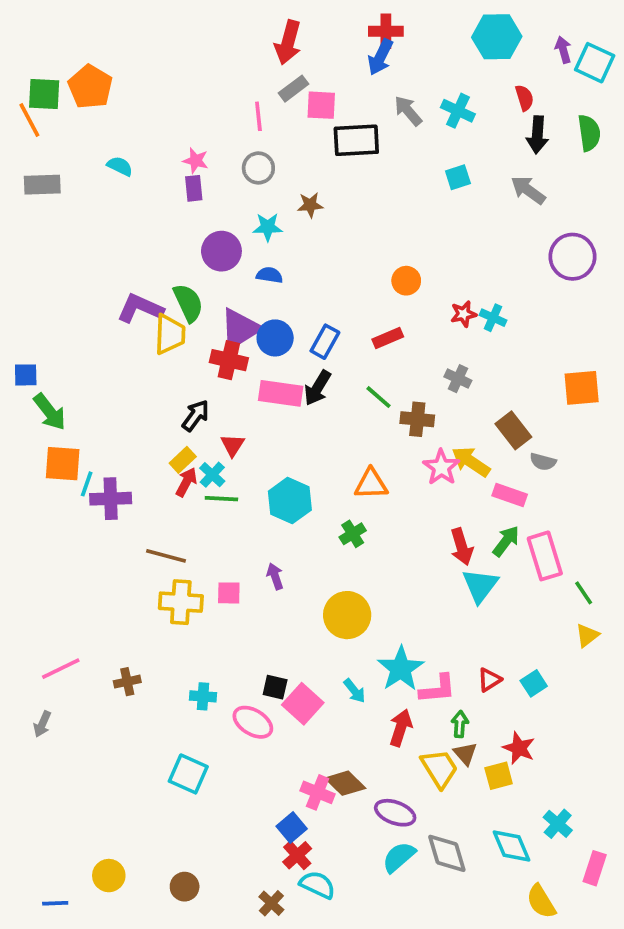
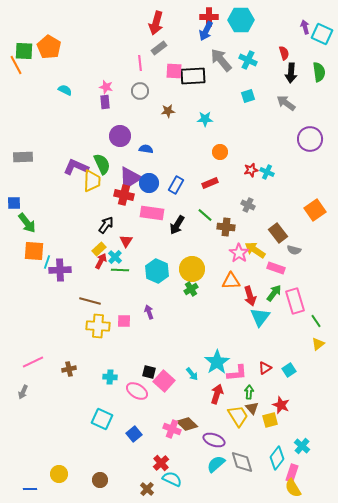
cyan hexagon: (497, 37) -> (241, 20), moved
pink square: (321, 105) -> (174, 71), moved
gray arrow: (408, 111) -> (221, 60), size x1.4
gray rectangle: (42, 185) -> (23, 157), moved
cyan star: (268, 227) -> (205, 119), moved
black arrow: (318, 388) -> (177, 225), moved
orange square: (582, 388) -> (315, 210), turned -30
orange triangle: (371, 484) -> (231, 281), moved
yellow circle: (347, 615) -> (192, 269), moved
blue square: (292, 828) -> (134, 434), moved
cyan diamond: (512, 846) -> (277, 458), turned 60
pink rectangle: (595, 868) -> (292, 473), moved

